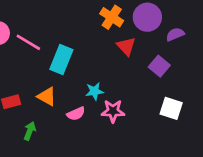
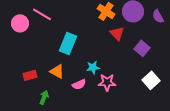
purple semicircle: (175, 34) -> (158, 16), moved, turned -96
pink line: (28, 42) -> (42, 14), moved
white square: (171, 108) -> (151, 80), turned 30

